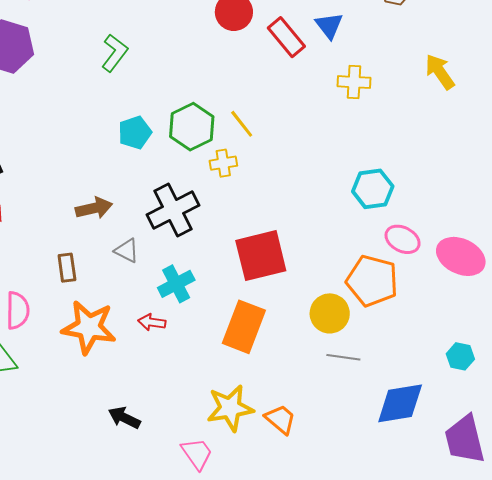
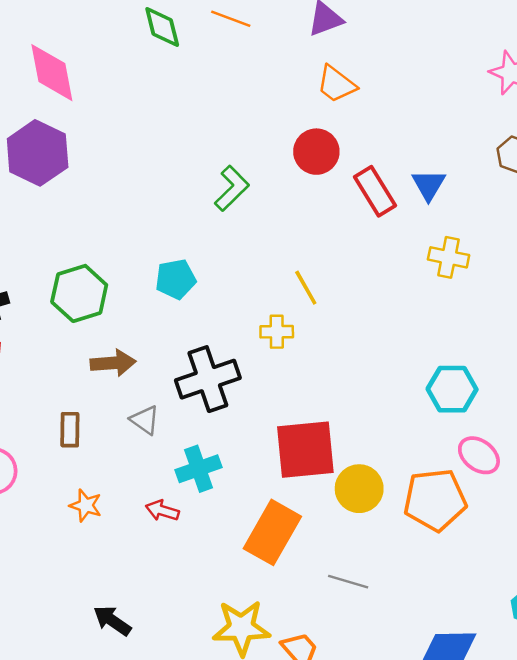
green L-shape: (115, 53) -> (232, 188), moved
green hexagon: (192, 127) -> (79, 293), moved
orange pentagon: (372, 281) -> (435, 500), turned -30
yellow circle: (330, 313) -> (359, 489), moved
orange star: (89, 327) -> (86, 505), size x0.5
gray line: (343, 357) -> (348, 582), moved

